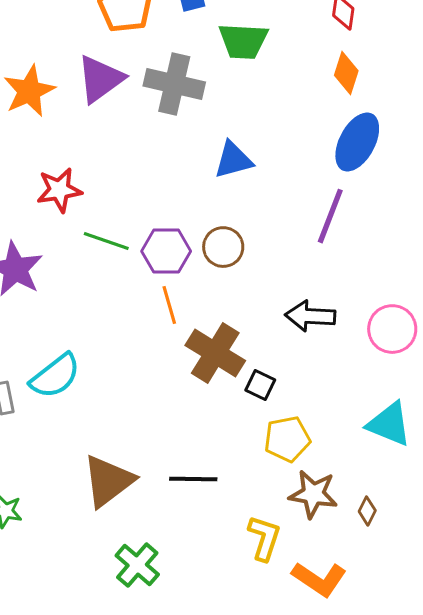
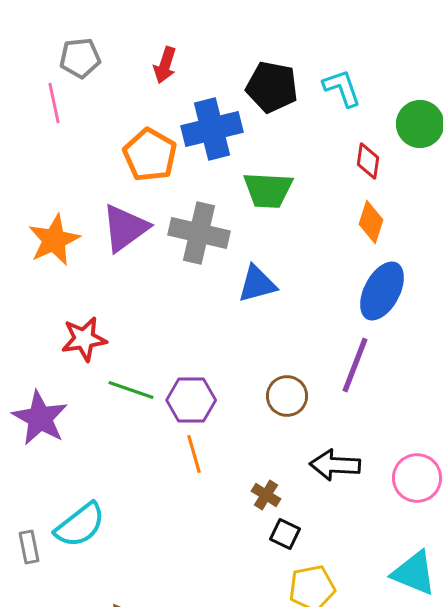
blue triangle: (233, 160) -> (257, 284), moved
brown circle: (223, 247) -> (287, 396), moved
brown cross: (215, 353) -> (266, 495), moved, size x0.5

